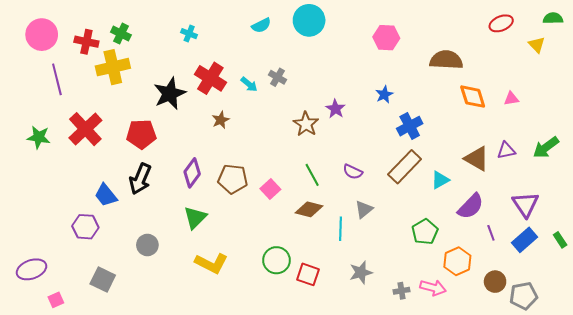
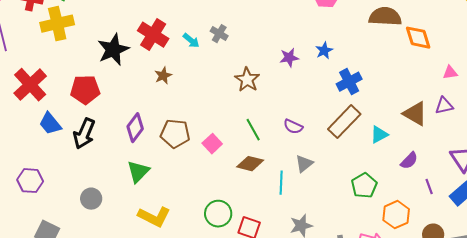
orange diamond: (473, 97) -> (418, 38), moved
pink triangle: (511, 99) -> (450, 73), moved
purple star: (335, 109) -> (289, 58), moved, turned 30
blue trapezoid: (106, 195) -> (50, 124), moved
purple semicircle: (471, 206) -> (409, 161), size x0.7

